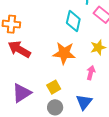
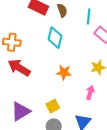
cyan diamond: (73, 21) -> (55, 38), moved
orange star: (64, 53) -> (64, 72), size x0.7

